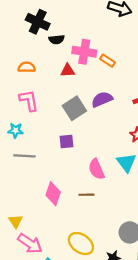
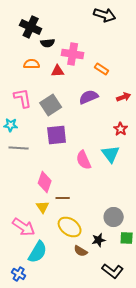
orange rectangle: (108, 61) -> (102, 69), moved
orange semicircle: (27, 67) -> (32, 64), moved
gray square: (74, 108) -> (51, 105), moved
purple square: (67, 142) -> (57, 135), size x1.5
brown line: (86, 195) -> (63, 198), moved
yellow triangle: (16, 221) -> (43, 207), moved

